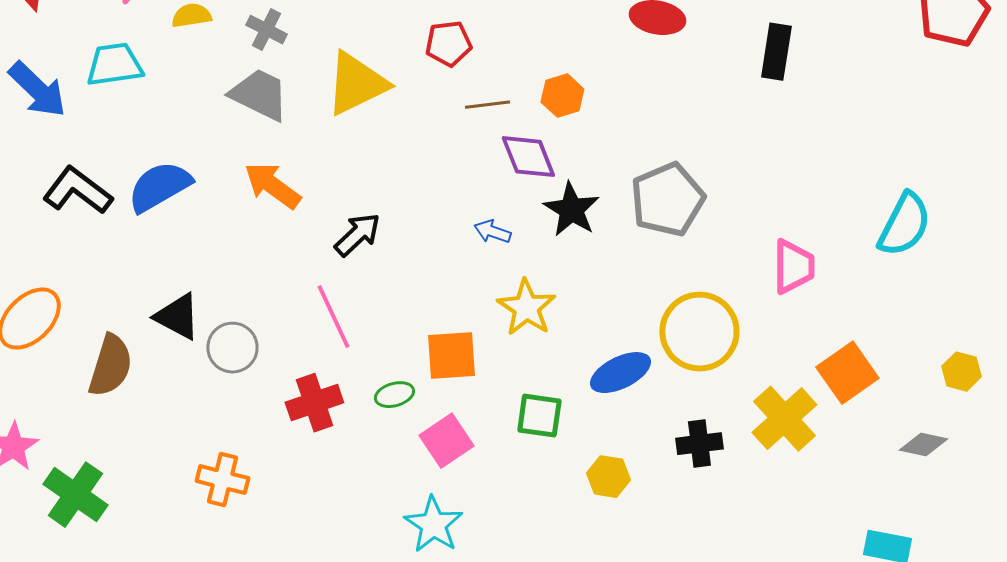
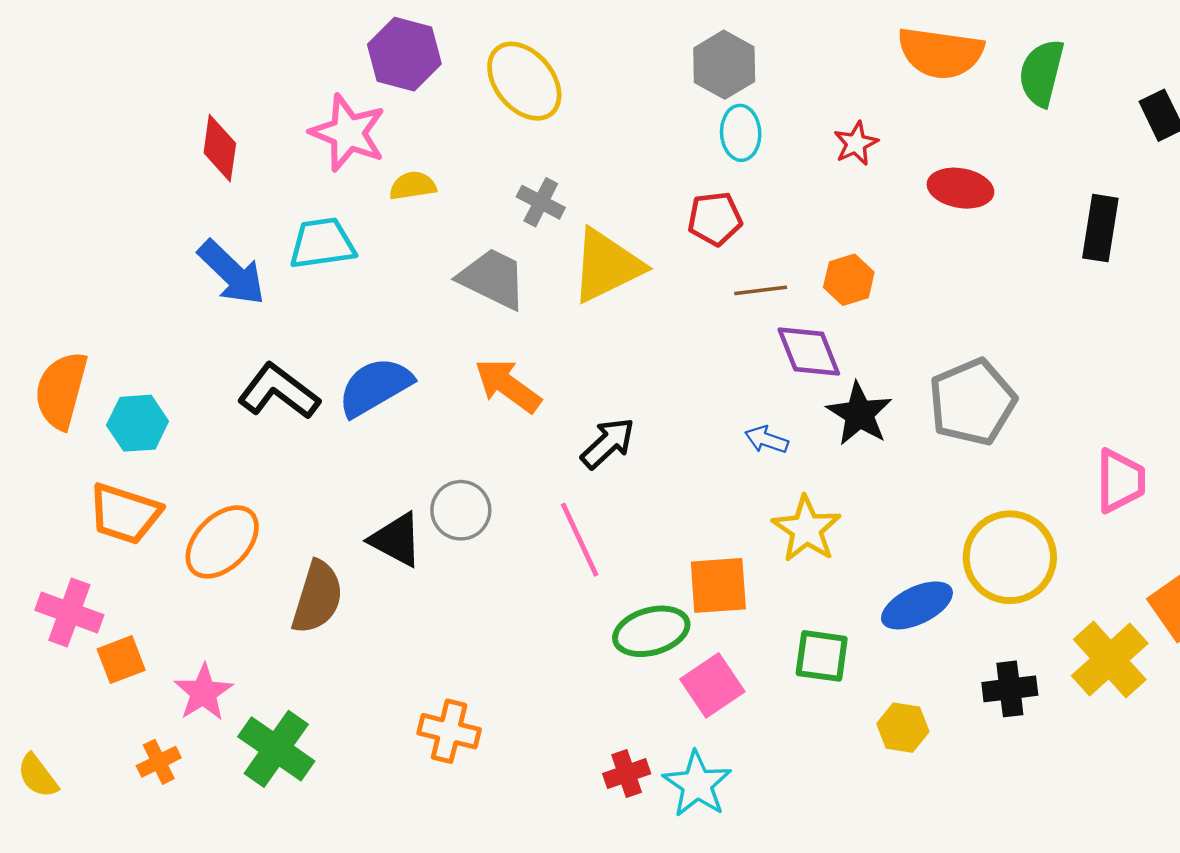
gray cross: (266, 30) -> (541, 202), moved
gray circle: (232, 348) -> (461, 510), moved
green ellipse: (394, 395) -> (651, 631), size x1.6
red cross: (314, 403) -> (627, 774), moved, size x0.7

